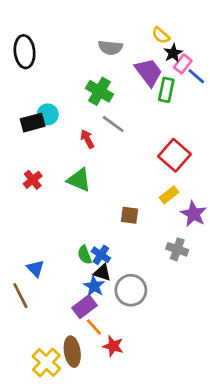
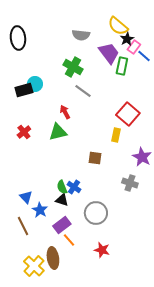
yellow semicircle: (161, 35) -> (118, 26), size x1.5
red arrow: (87, 139) -> (65, 112), moved
green triangle: (79, 180) -> (58, 132), turned -36
yellow rectangle: (169, 195) -> (116, 135), moved, turned -40
black triangle: (102, 273) -> (62, 200), moved
blue star: (94, 286) -> (40, 210), moved
brown line: (20, 296) -> (23, 226), moved
red star: (113, 346) -> (102, 250), moved

